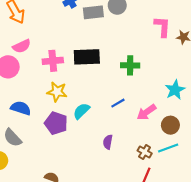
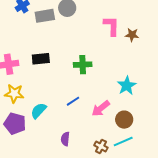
black rectangle: (87, 57) -> (41, 59), size x0.7

